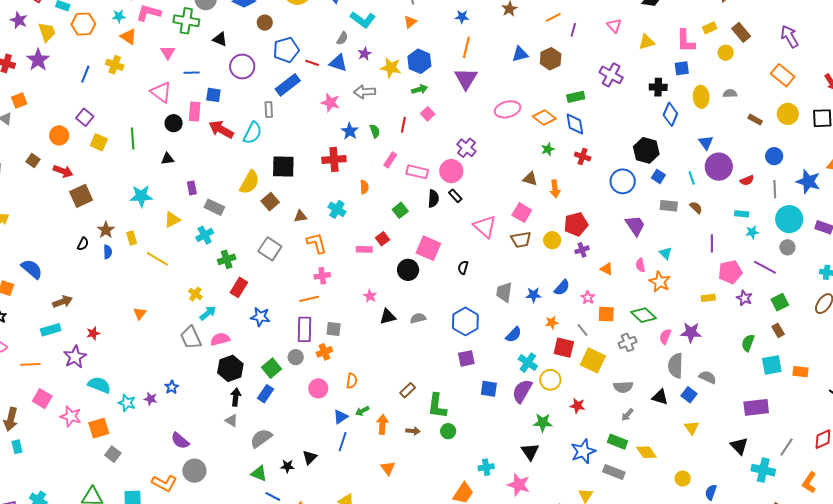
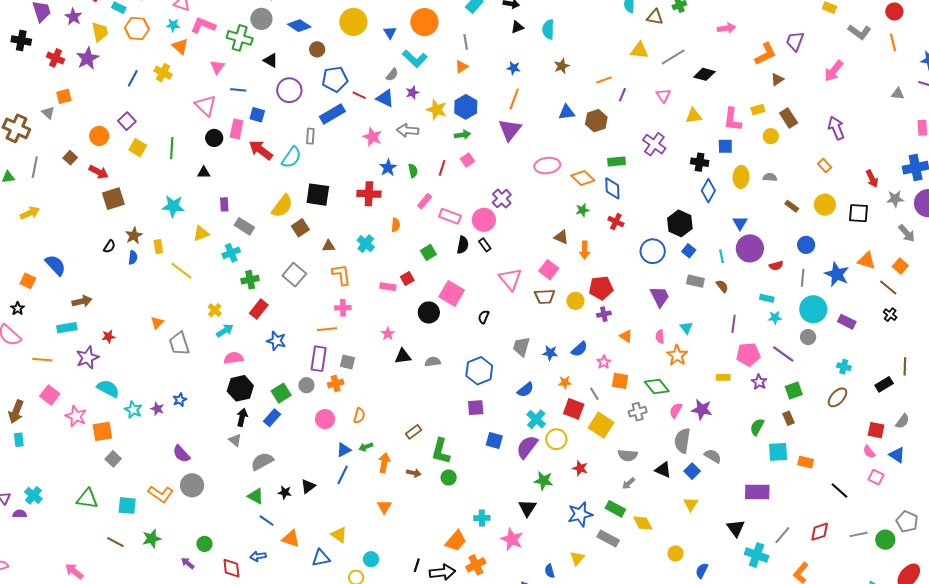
orange rectangle: (783, 75) -> (825, 166), size x0.6
gray trapezoid: (191, 337) -> (179, 344), moved

